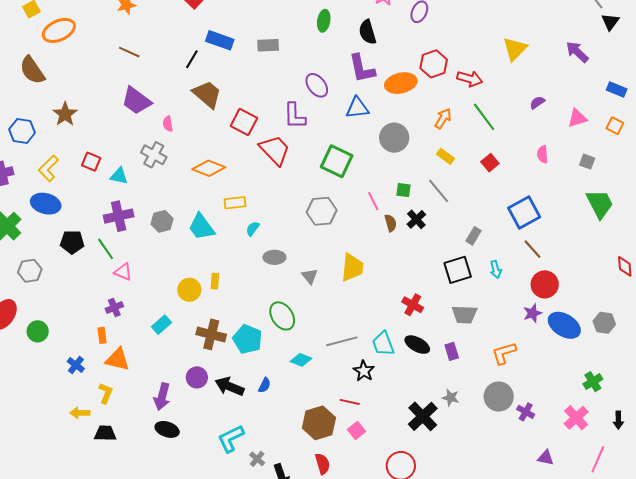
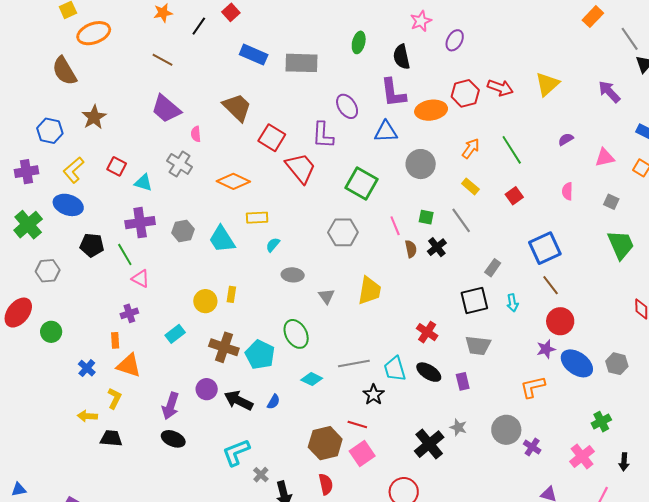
gray rectangle: (268, 45) -> (301, 63), size x1.5
black line: (192, 59) -> (199, 26), moved
red arrow: (470, 79) -> (500, 88), moved
orange L-shape: (504, 353) -> (533, 387), moved
pink square: (357, 431) -> (362, 454), size x1.4

